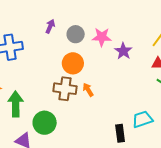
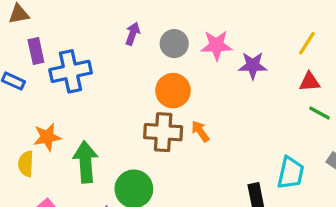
purple star: (123, 51) -> (253, 65), turned -30
cyan trapezoid: (142, 119) -> (291, 173), turned 125

